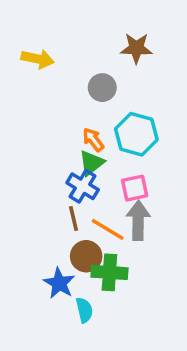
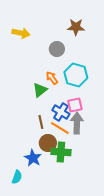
green triangle: (92, 163) -> (40, 90), moved
blue cross: (83, 186) -> (61, 112), moved
cyan semicircle: (84, 310) -> (17, 177), moved, turned 32

